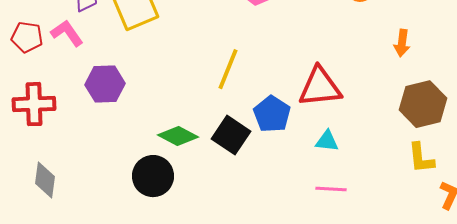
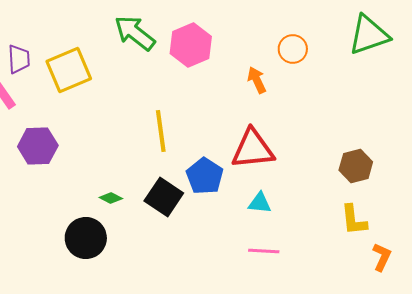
orange arrow: (402, 43) -> (257, 80), moved, turned 148
yellow line: (228, 69) -> (161, 131), turned -30
brown hexagon: (423, 104) -> (356, 166), size x0.7
green diamond: (178, 136) -> (111, 198), size x0.6

